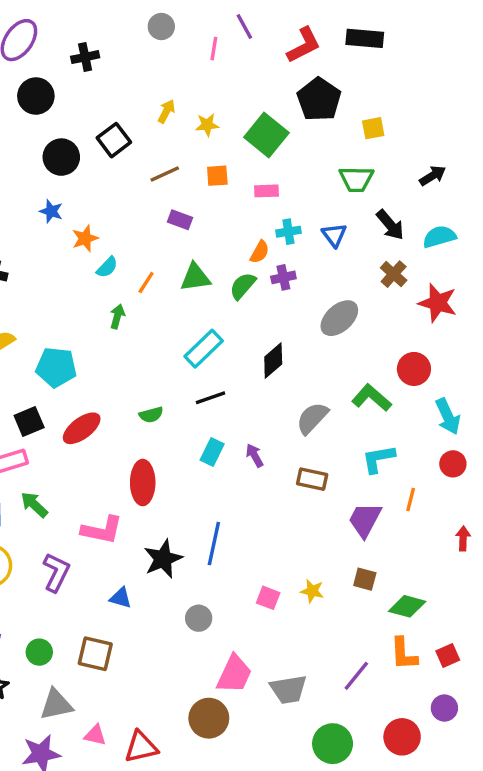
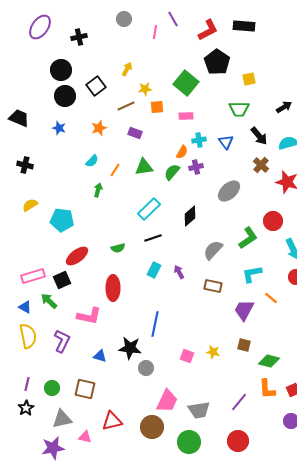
black circle: (36, 96) -> (61, 70), moved
yellow star: (207, 125) -> (145, 89), moved
orange star: (85, 238) -> (99, 128), moved
green L-shape: (372, 398) -> (248, 238), turned 105
black square: (29, 422) -> (62, 280), moved
orange line: (411, 499) -> (271, 298), turned -64
black star: (163, 559) -> (130, 348), moved, turned 30
red circle: (402, 737) -> (238, 441), moved
green circle: (333, 744) -> (189, 442), moved
red triangle: (141, 747) -> (112, 421), moved

